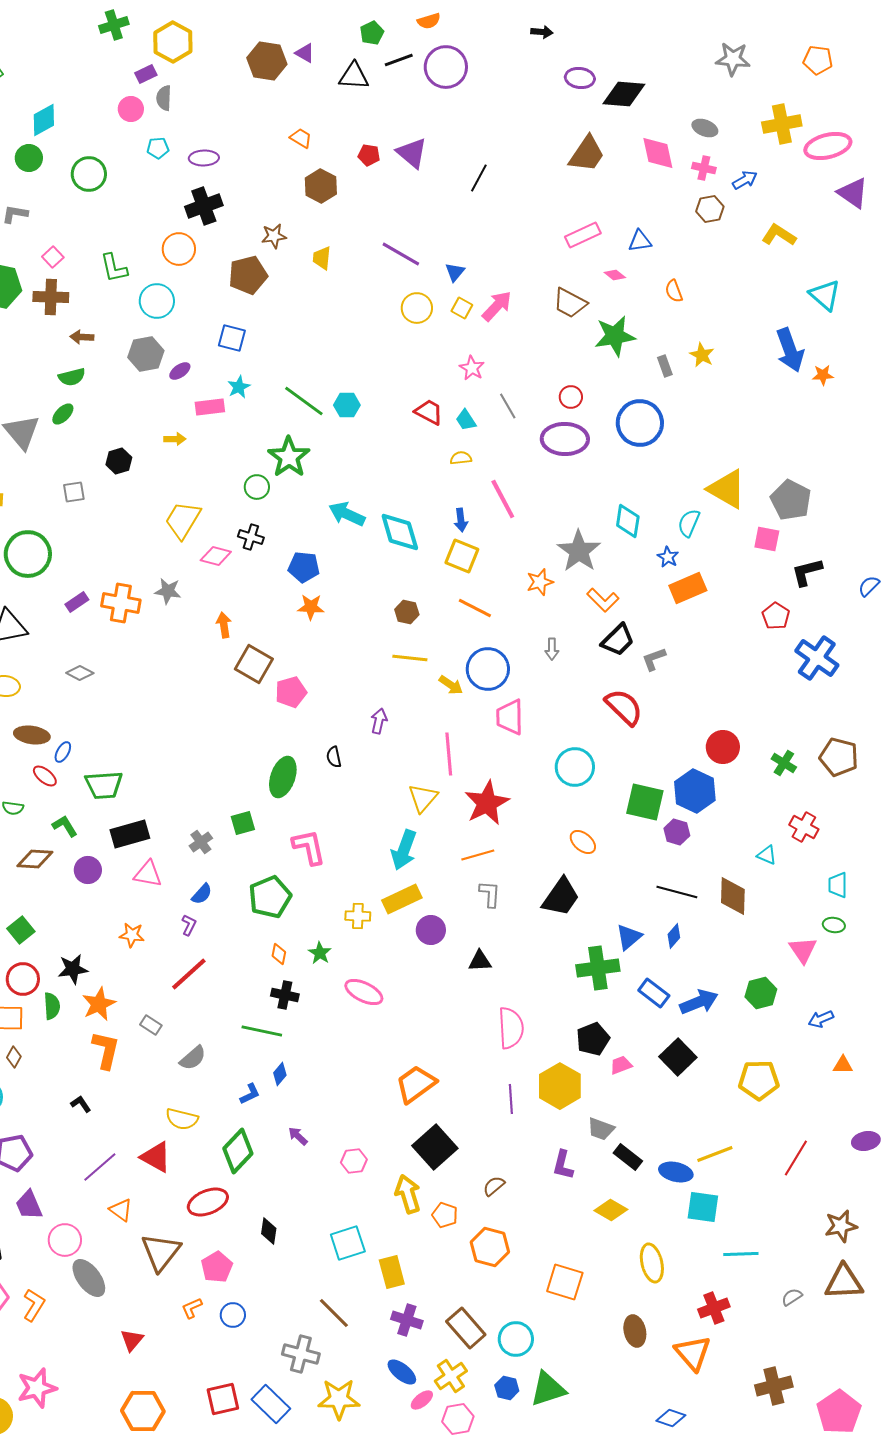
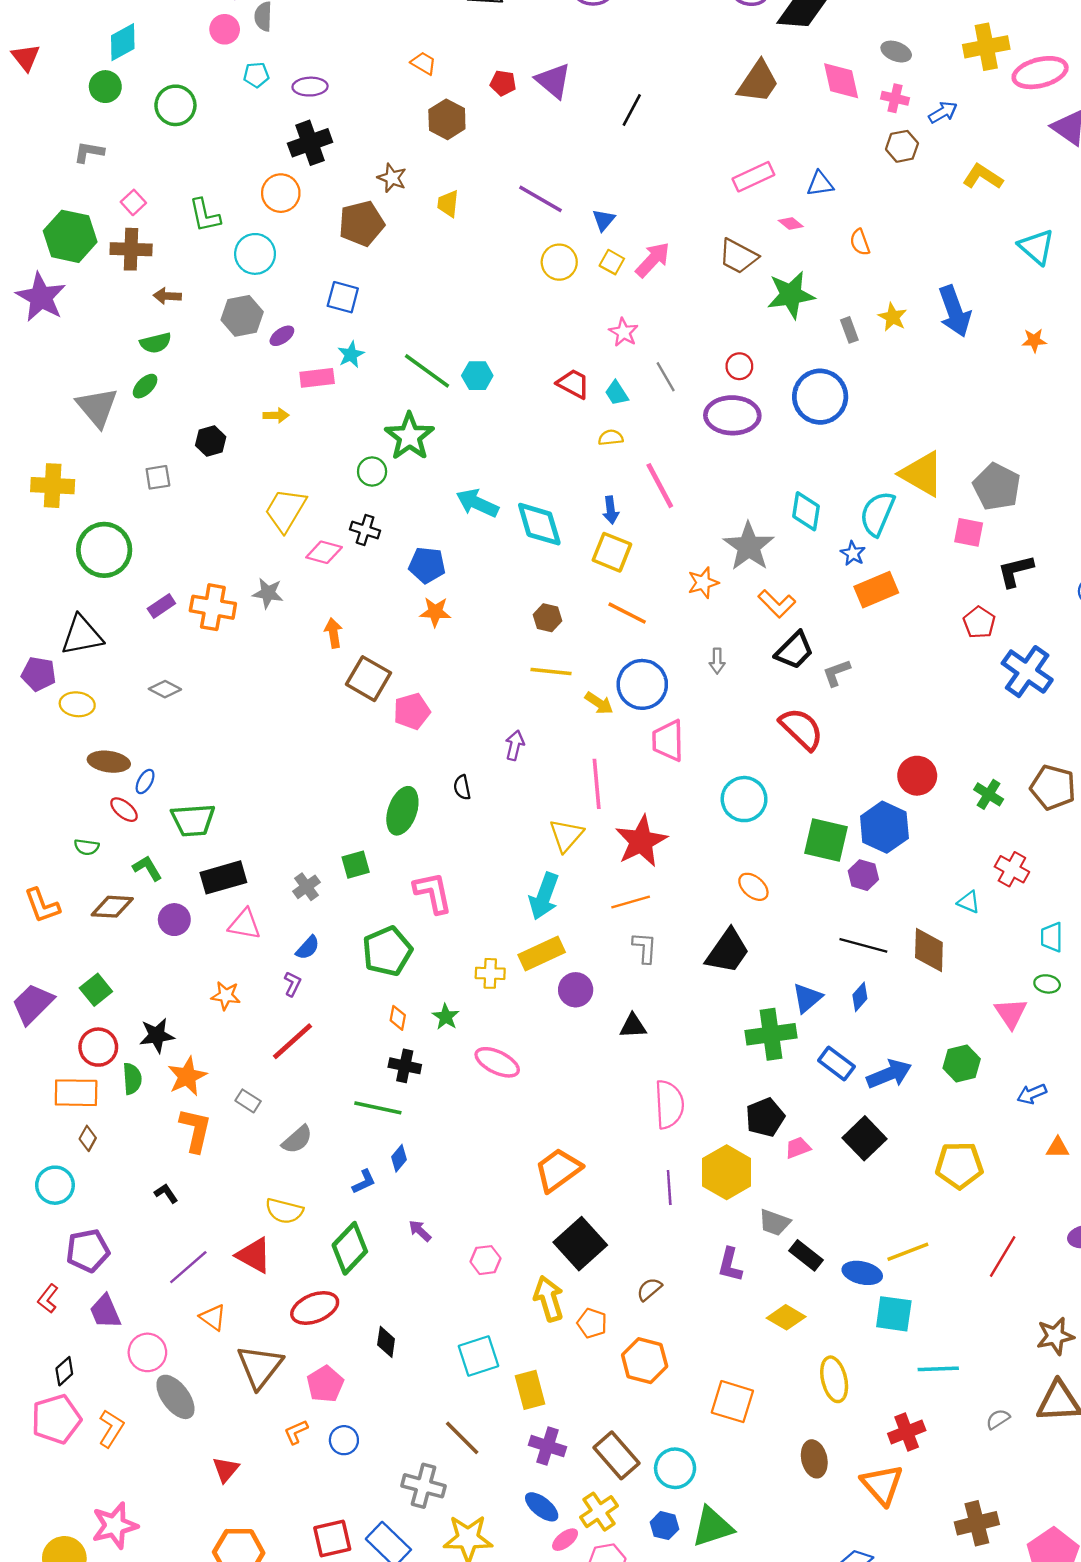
brown star: (274, 236) -> (392, 178), turned 30
blue arrow: (790, 350) -> (955, 311), moved
cyan semicircle: (689, 523) -> (877, 514), size x1.4

